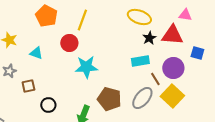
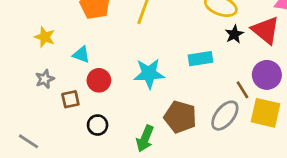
red triangle: (172, 35) -> (266, 30), turned 35
red circle: (69, 43) -> (99, 80), moved
cyan rectangle: (140, 61) -> (200, 59), moved
yellow square: (172, 96) -> (266, 113), turned -30

